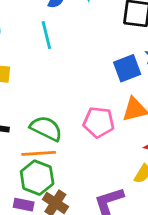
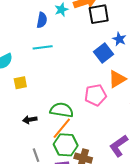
cyan line: (46, 35) -> (43, 47), turned -66
orange line: (39, 153) -> (62, 128), turned -30

